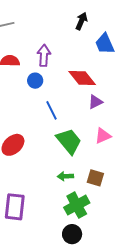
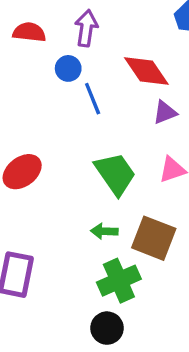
blue line: (52, 110) -> (93, 99), moved
brown square: (95, 178) -> (154, 238), size x1.5

